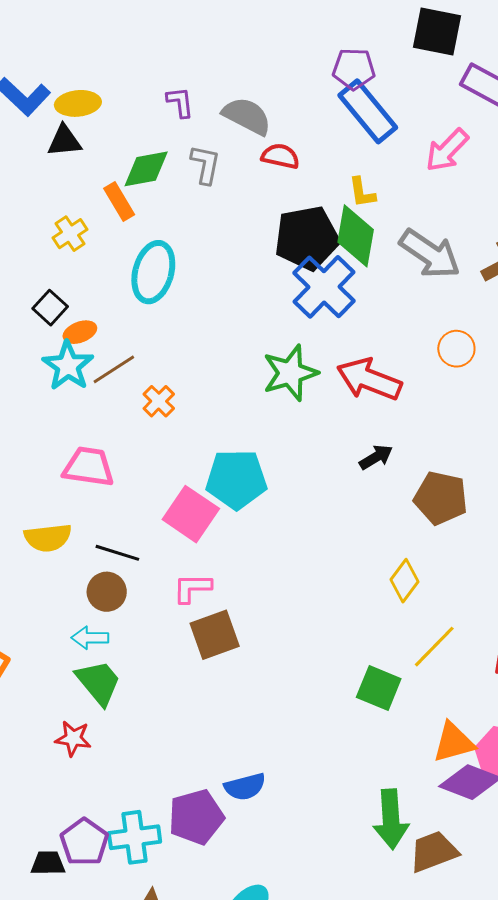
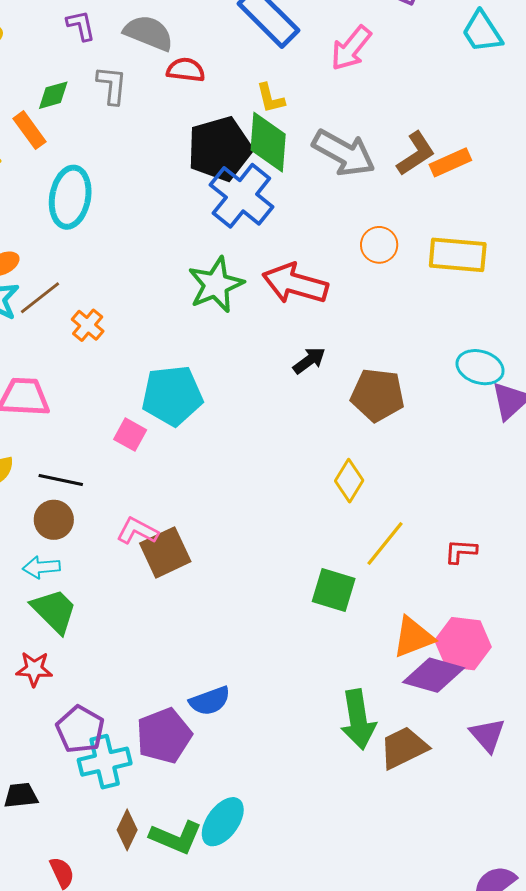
green diamond: (146, 169) -> (53, 95), size x0.7
pink square: (191, 514) -> (130, 435), size x0.6
pink L-shape: (192, 588) -> (137, 531), moved, turned 33
purple pentagon: (84, 842) -> (80, 729), moved

